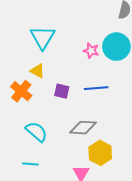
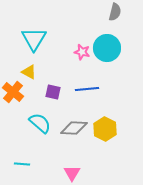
cyan semicircle: (36, 132) -> (40, 123), moved
yellow hexagon: (100, 153) -> (105, 129), moved

